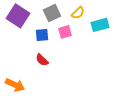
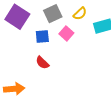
pink square: (65, 32) -> (66, 33), turned -32
orange arrow: (15, 85) -> (14, 89), turned -30

